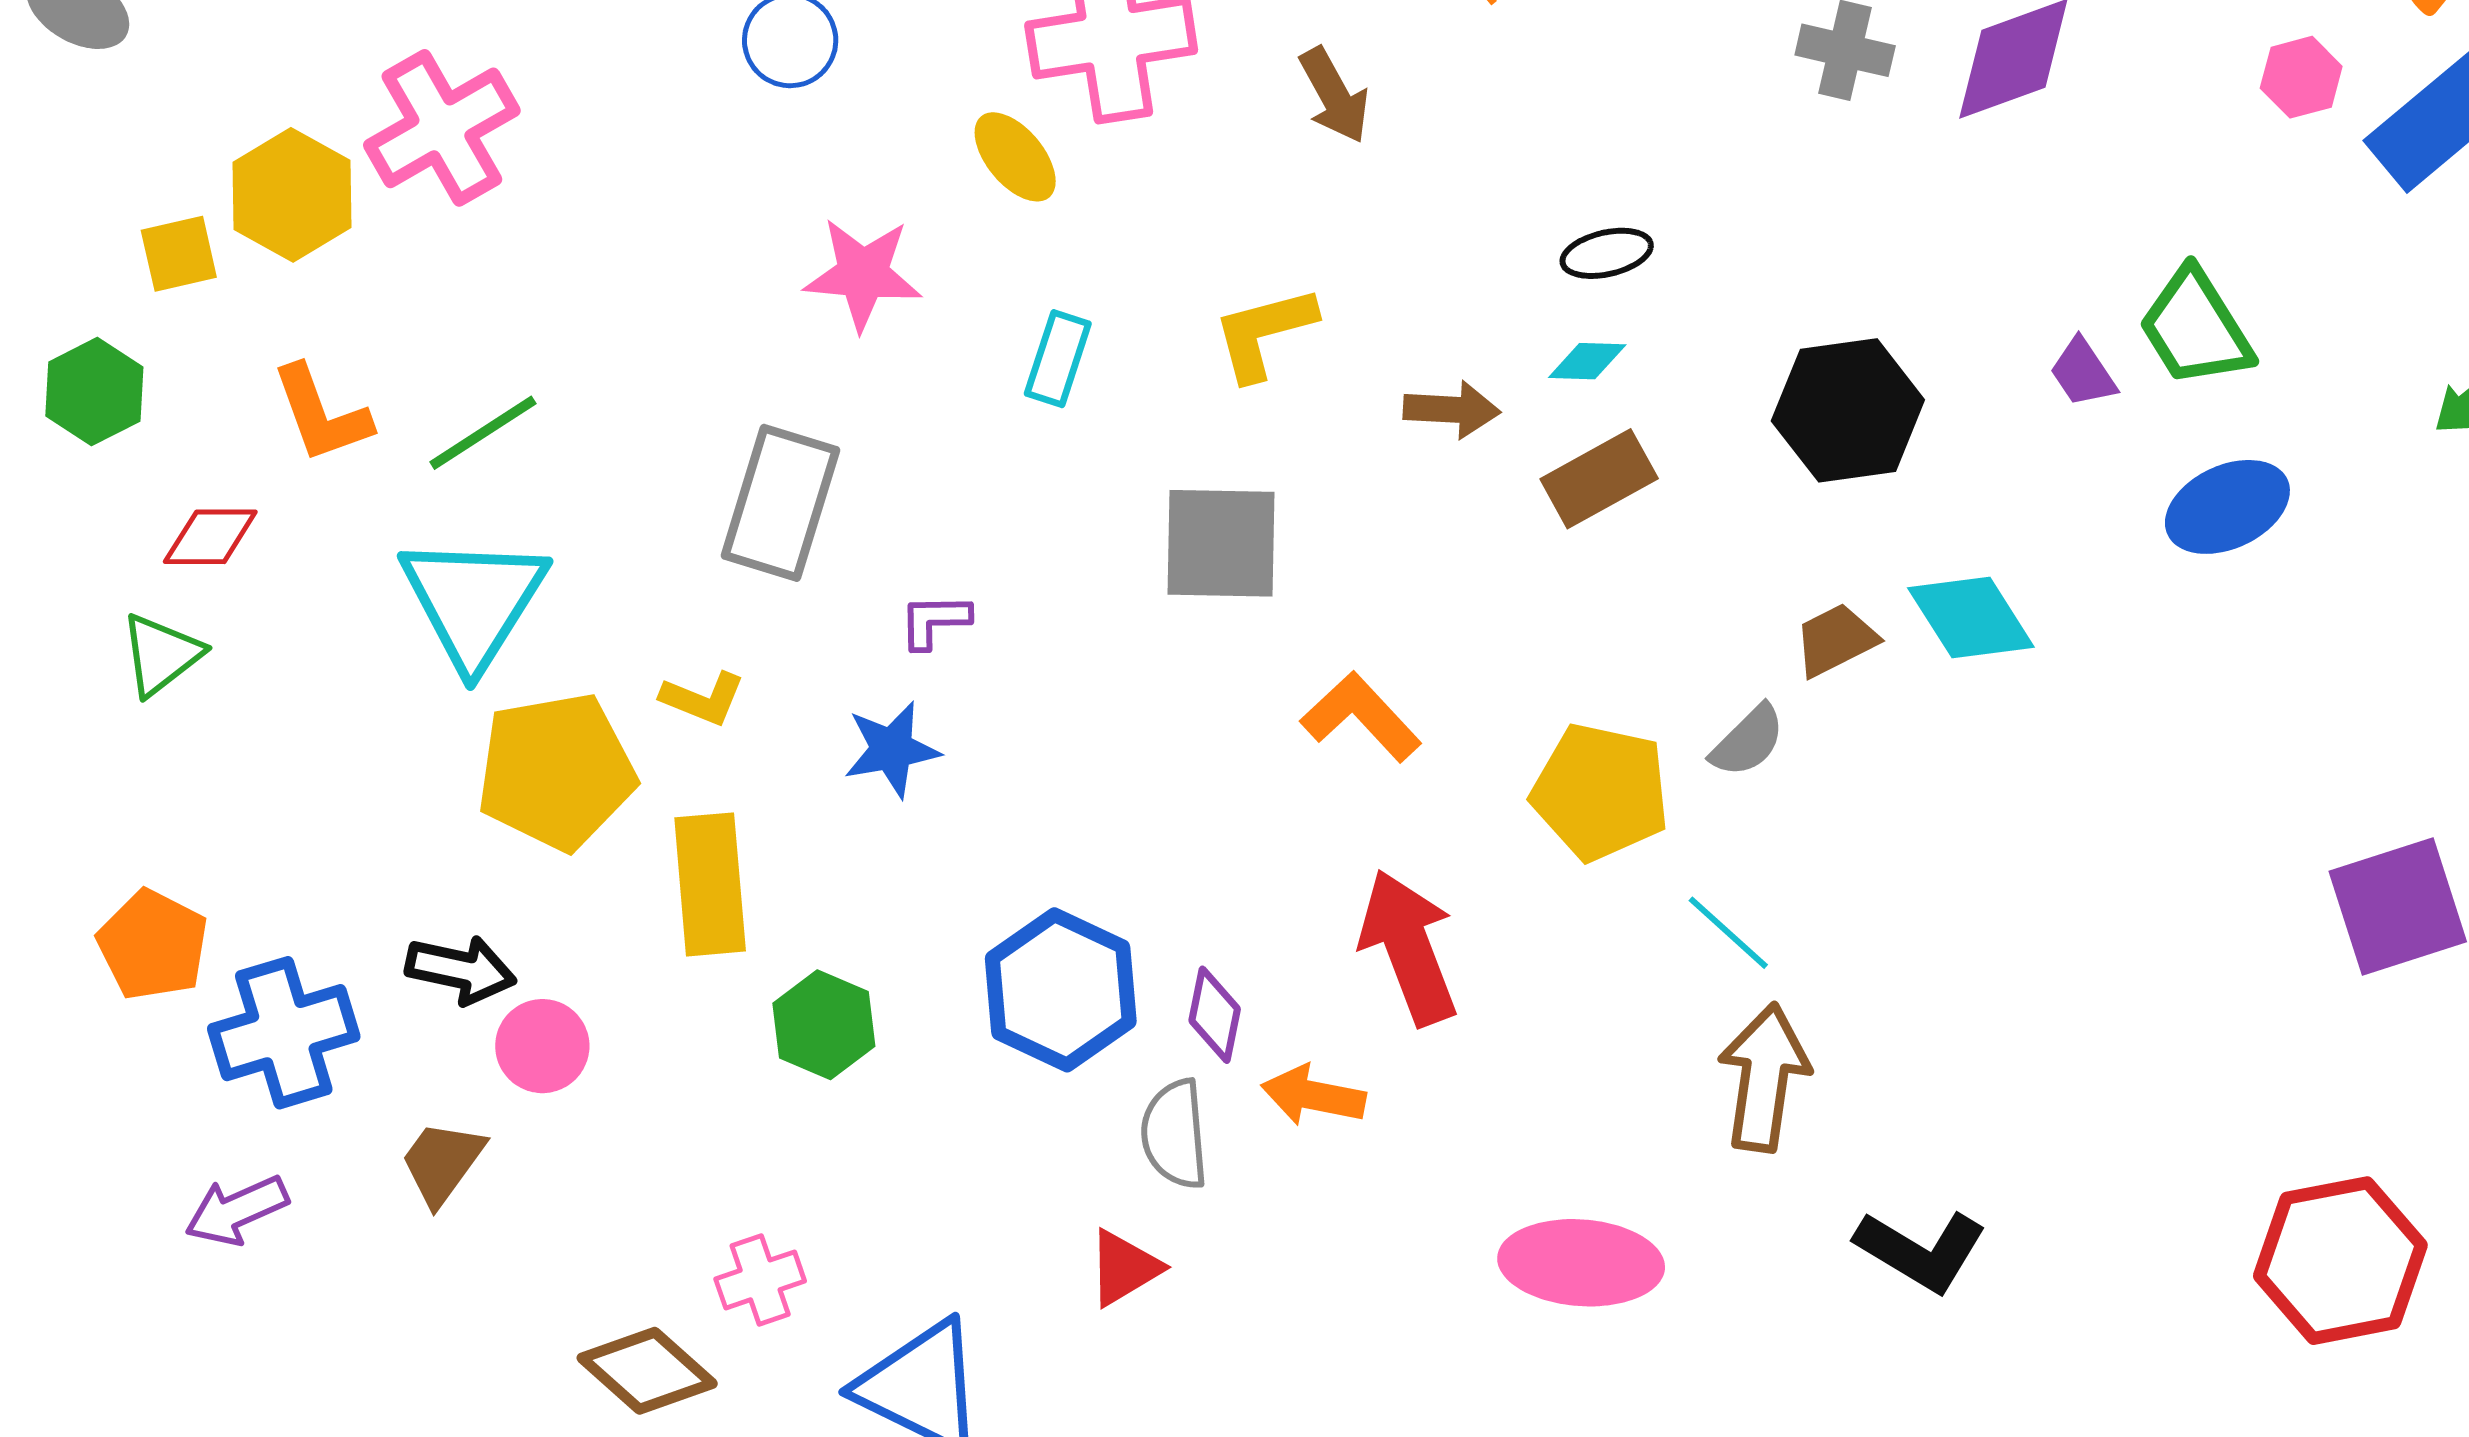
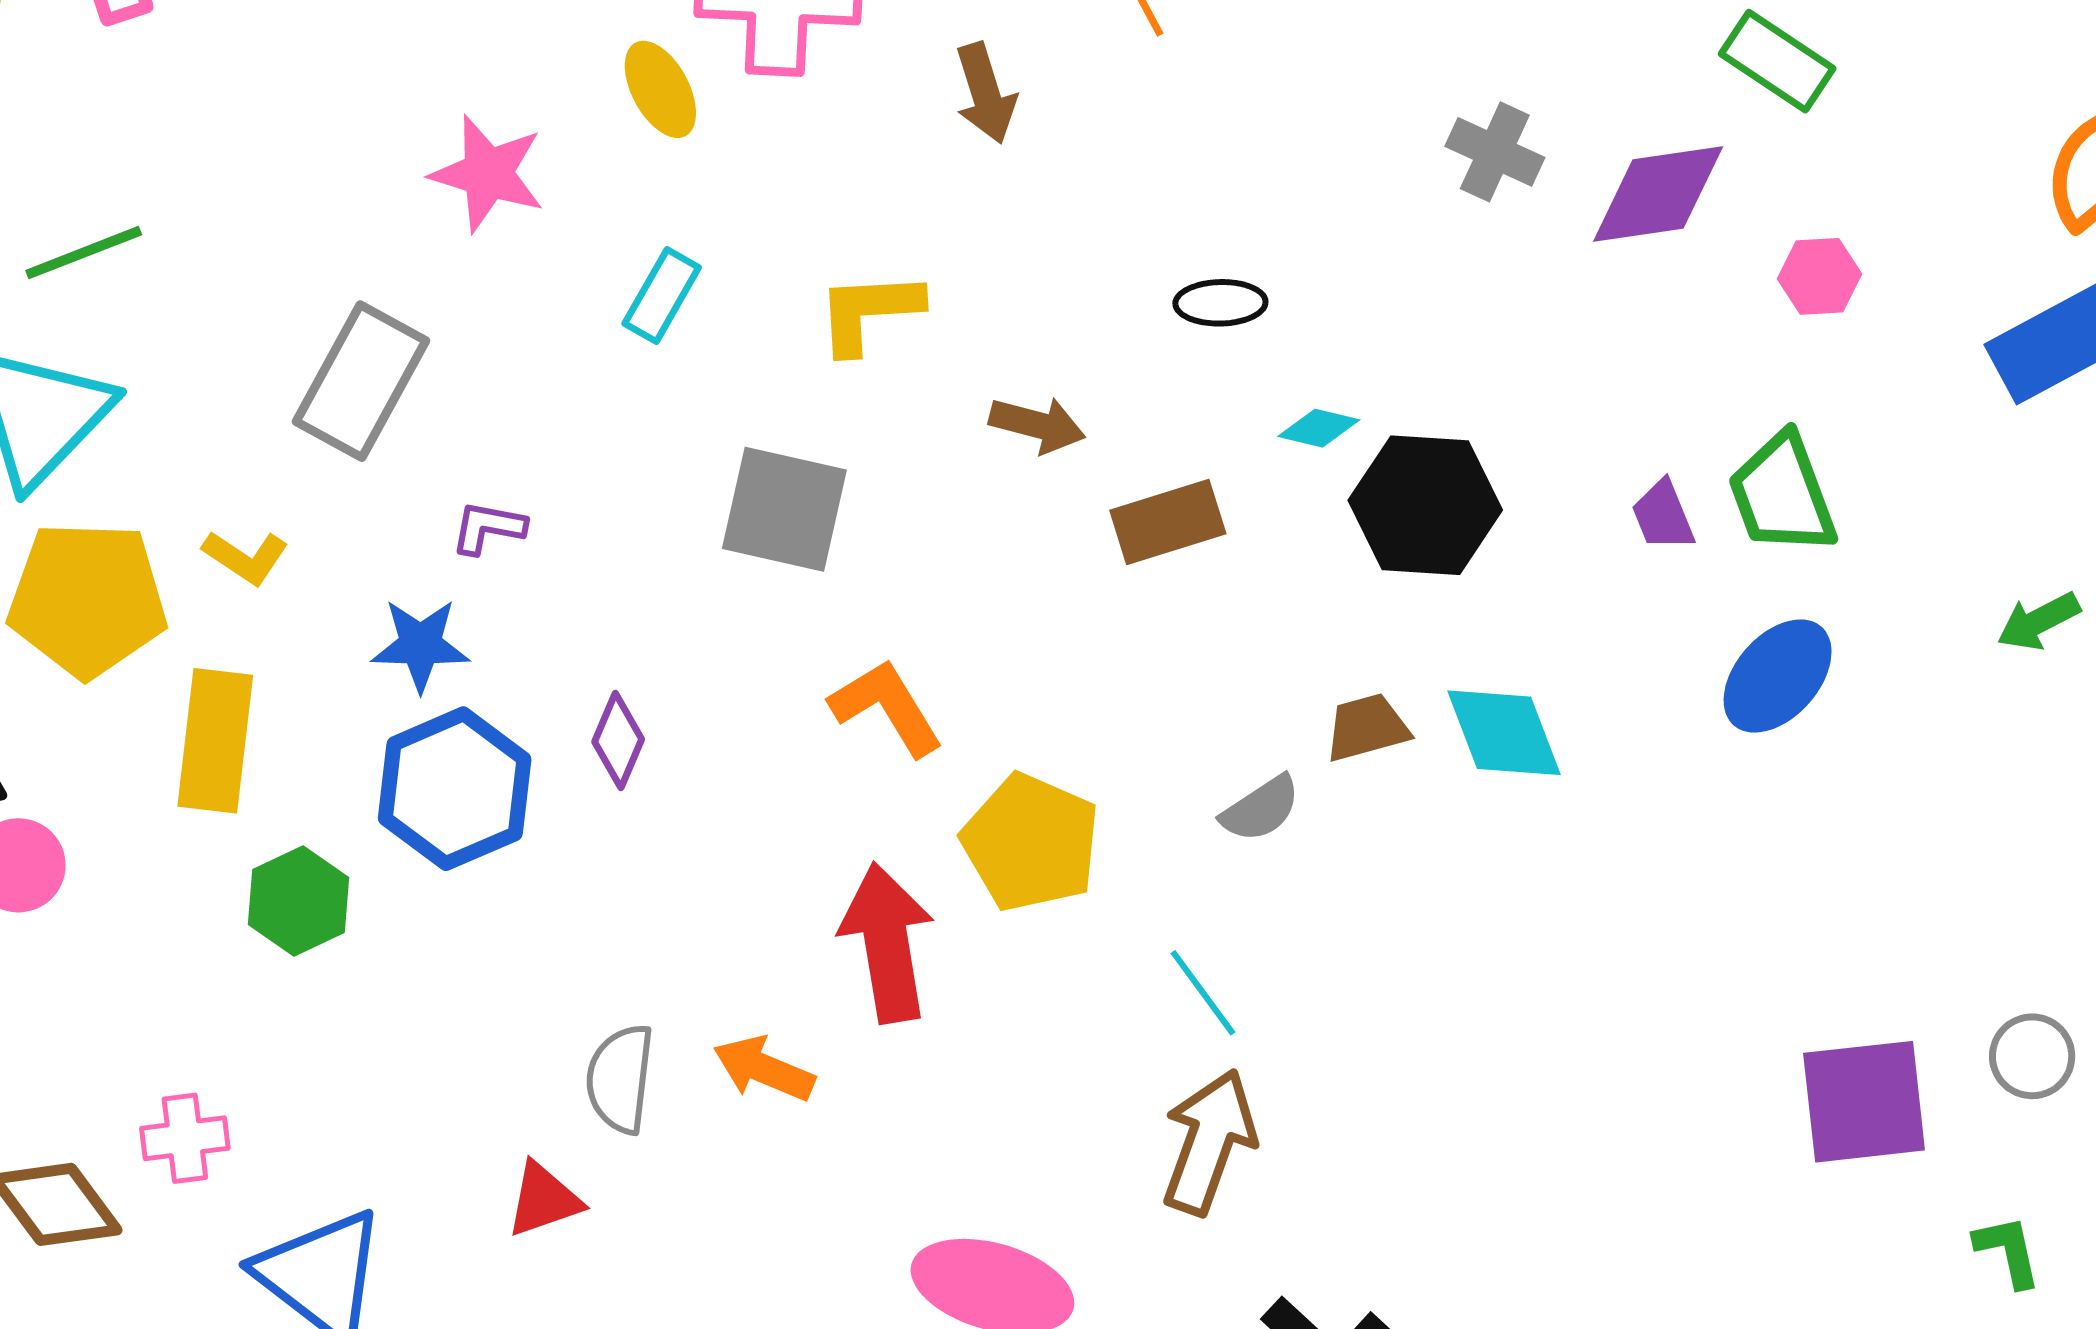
pink hexagon: (2301, 77) -> (1819, 276), moved
cyan diamond: (1587, 361) -> (1319, 428), moved
blue ellipse: (2227, 507) -> (1778, 676), turned -35
yellow pentagon: (1600, 792) -> (1031, 843), moved
blue hexagon: (1061, 990) -> (455, 789), moved
purple diamond: (1215, 1015) -> (618, 741), moved

